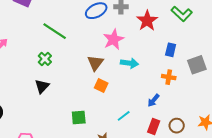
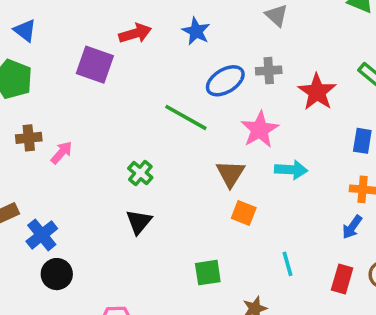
green line: (55, 31) -> (186, 117), moved
blue arrow: (154, 100) -> (352, 227), moved
cyan line: (124, 116) -> (288, 264), turned -64

